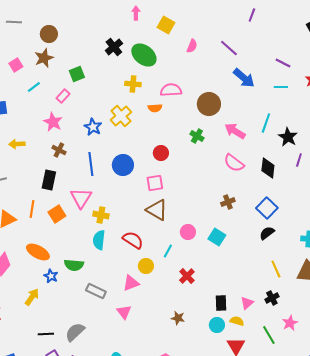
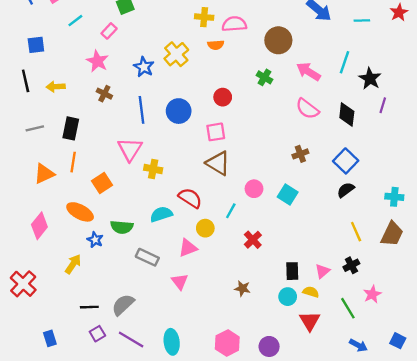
yellow cross: (133, 84) -> (204, 17), moved
black rectangle: (49, 180) -> (71, 128), moved
orange square: (57, 214) -> (102, 183), moved
cyan semicircle: (99, 240) -> (161, 214), moved, turned 66

